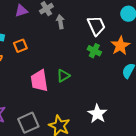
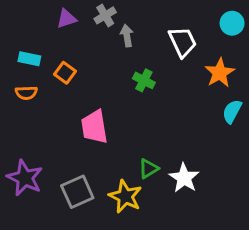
orange square: (20, 46) -> (65, 73), turned -32
green cross: (94, 51) -> (144, 80), moved
green triangle: (63, 76) -> (149, 169), moved

